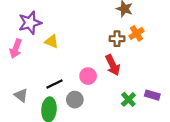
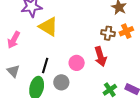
yellow triangle: (51, 42) -> (48, 27), size x1.5
pink arrow: (16, 49) -> (14, 40), moved
black line: (54, 84) -> (45, 65), turned -56

